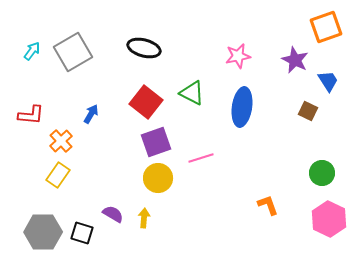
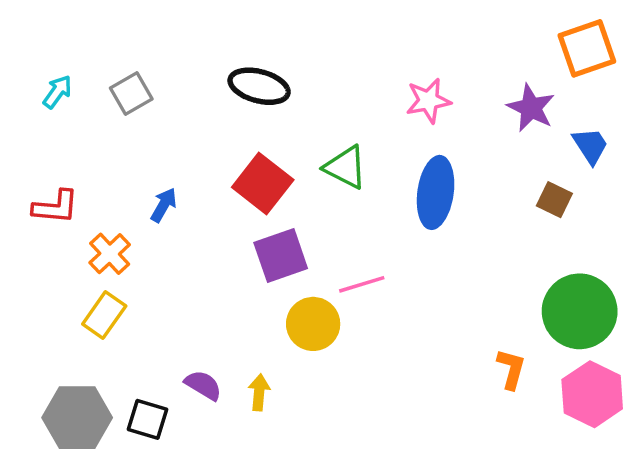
gray square: (73, 52) -> (131, 93), size x0.6
green circle: (322, 173) -> (580, 311), size x1.6
yellow circle: (158, 178) -> (313, 324), moved
orange L-shape: (268, 205) -> (511, 369), moved, turned 35

